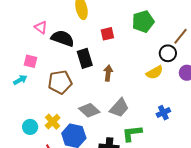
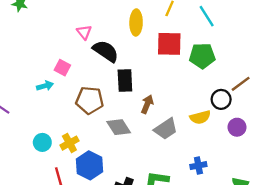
red square: (107, 34) -> (169, 44), moved, size x1.6
gray trapezoid: (119, 108) -> (166, 129), moved
gray diamond: (89, 110) -> (119, 127), moved

